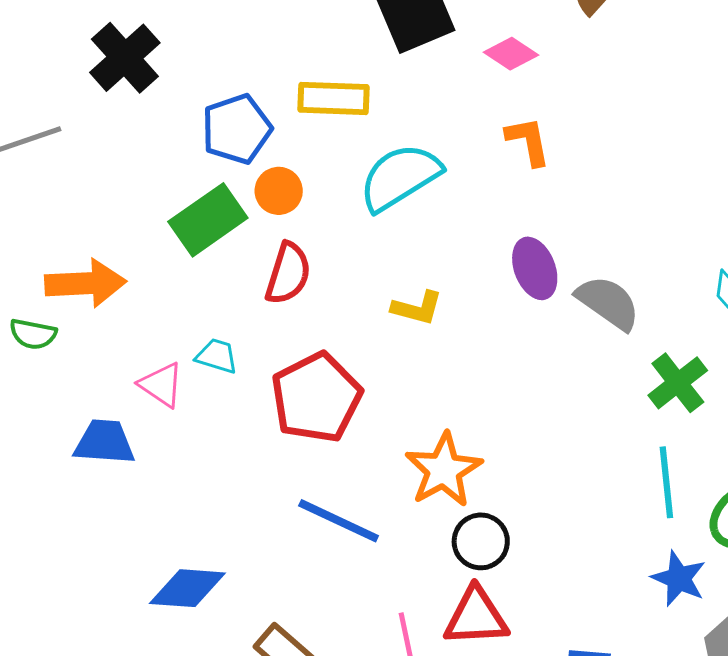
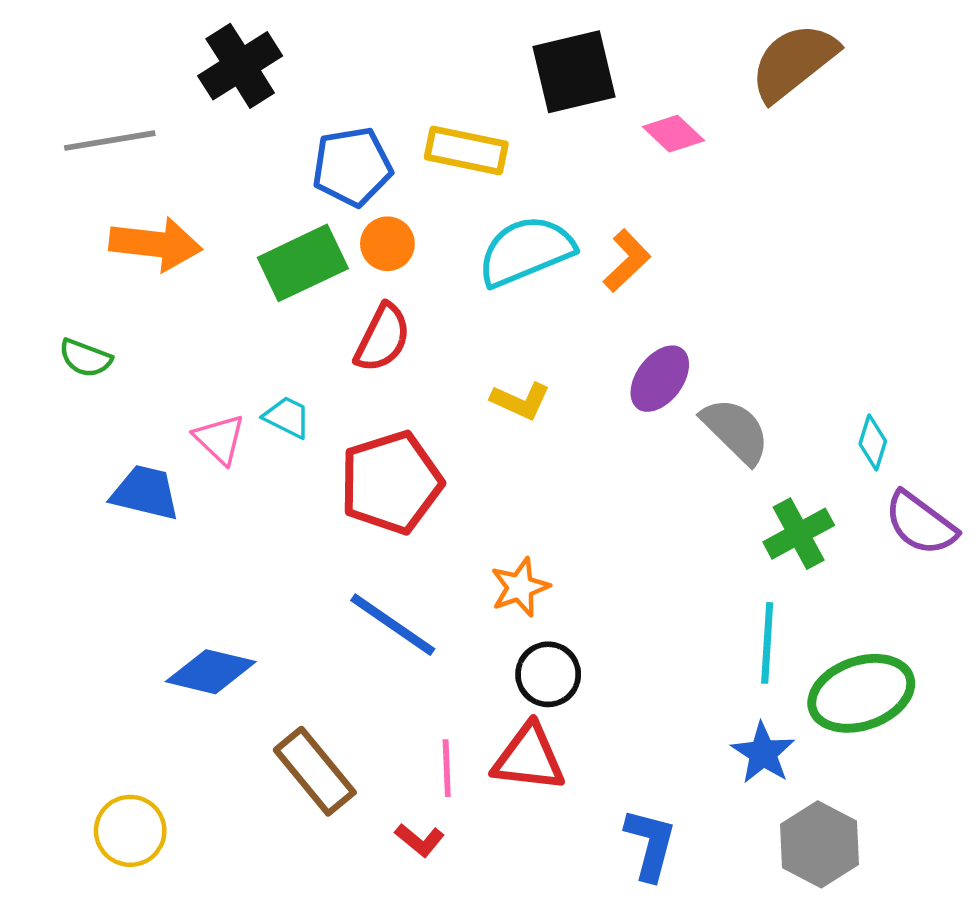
orange L-shape: (528, 141) -> (627, 261), moved, turned 48
purple ellipse: (535, 268) -> (660, 379), turned 48
orange arrow: (86, 283) -> (156, 244), moved
orange star: (444, 470) -> (520, 587), size x0.7

